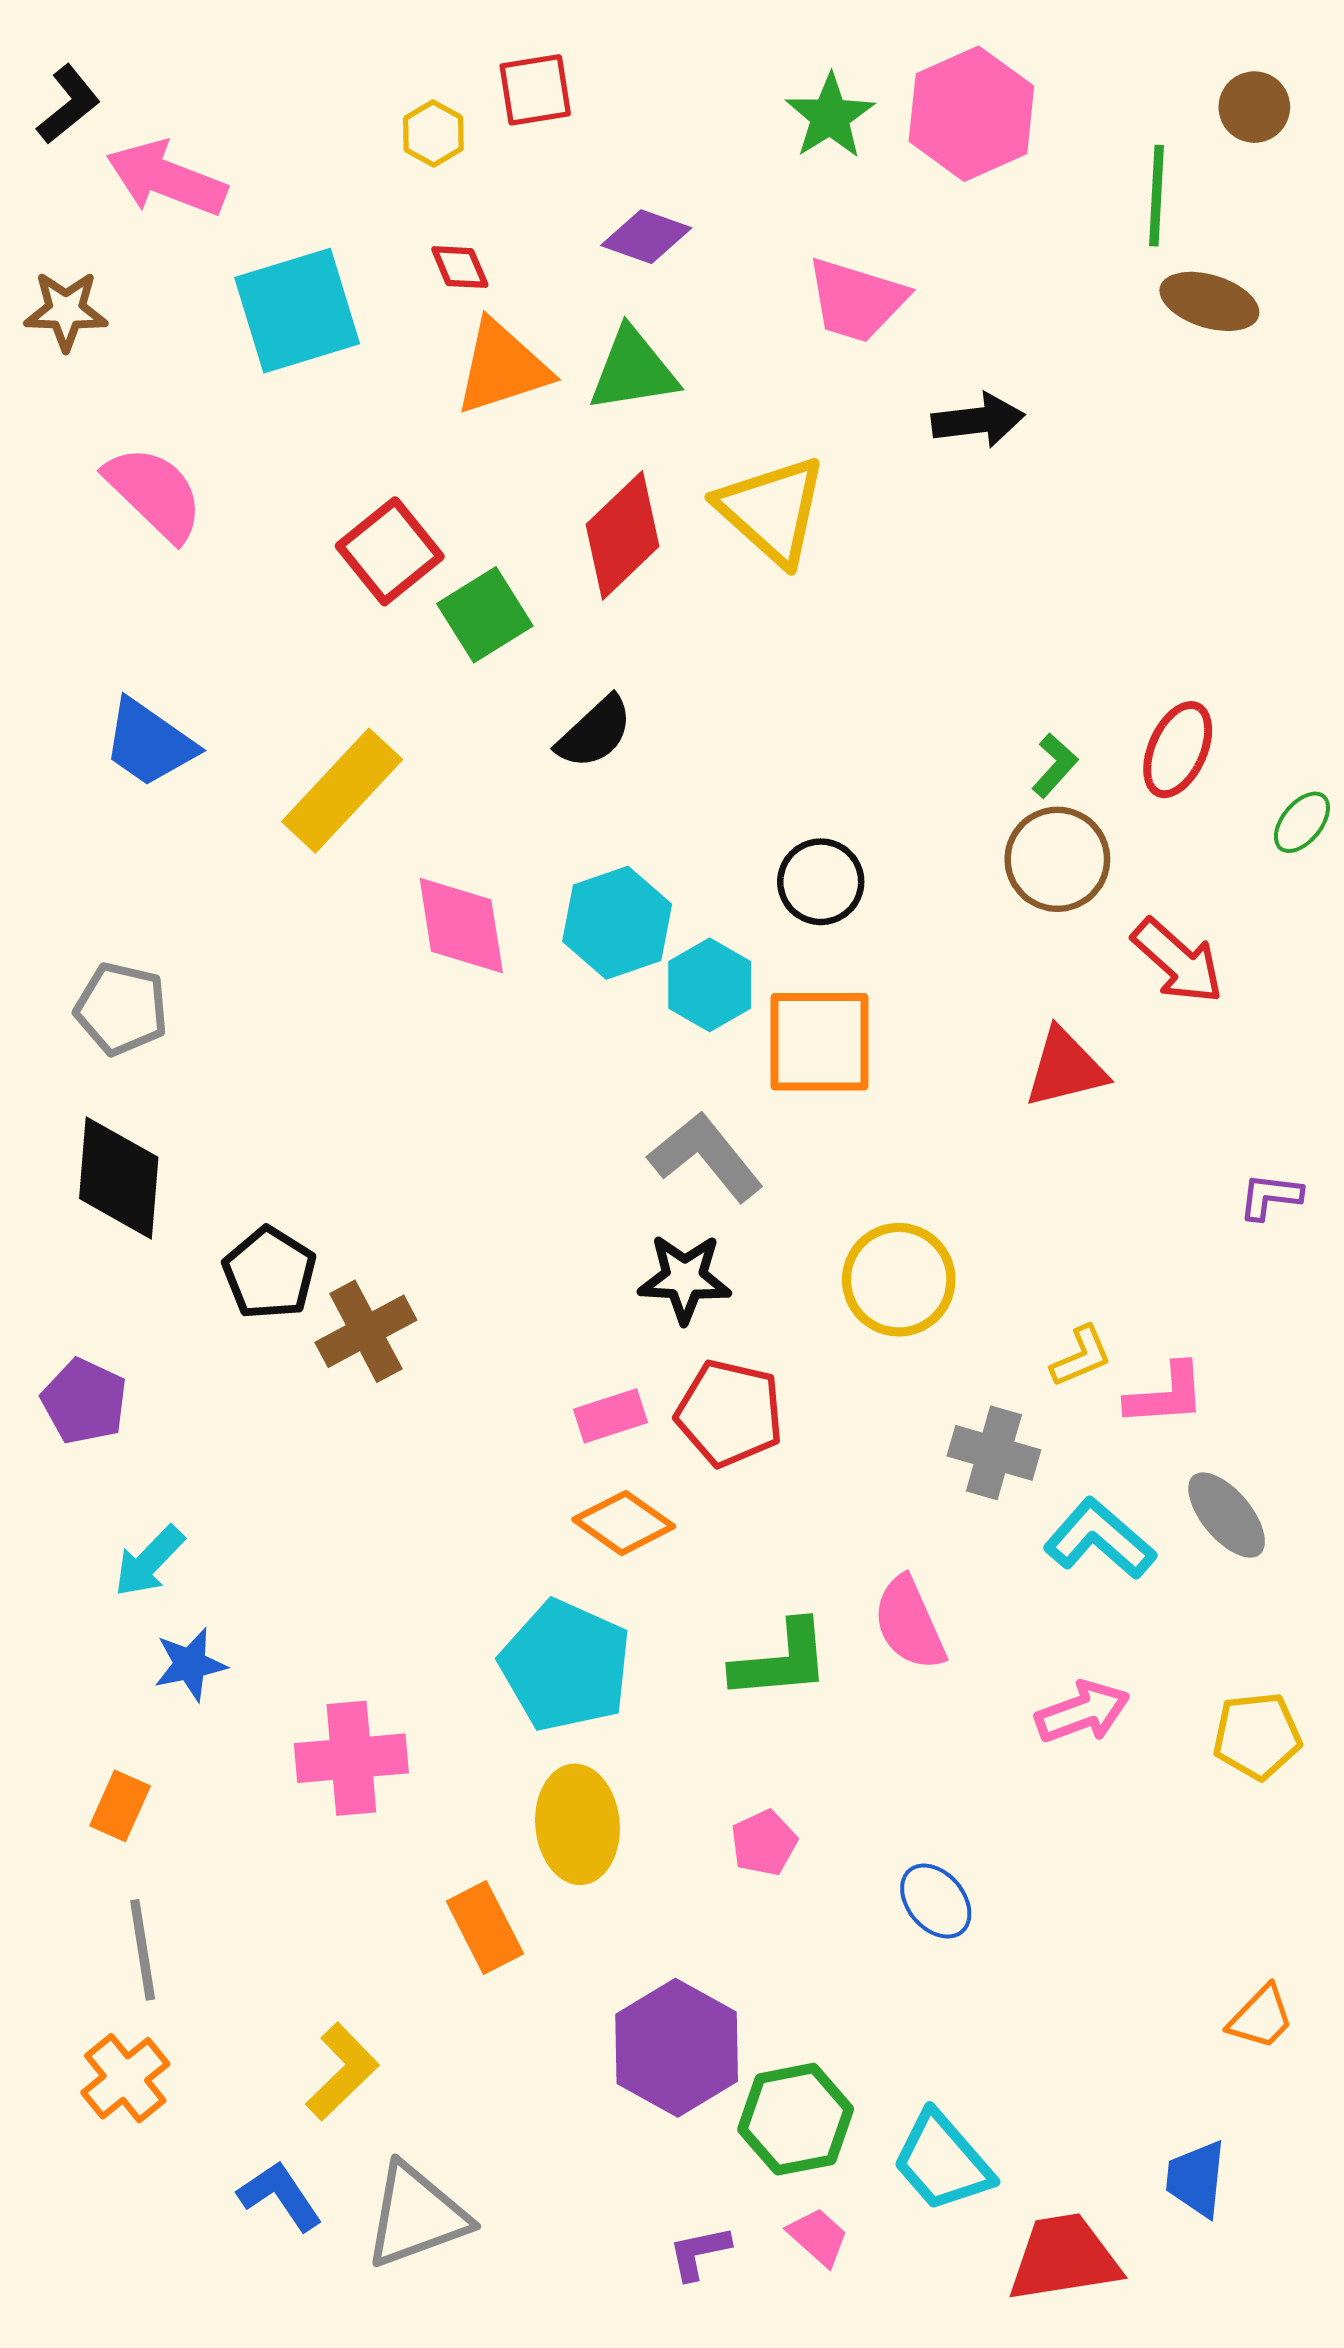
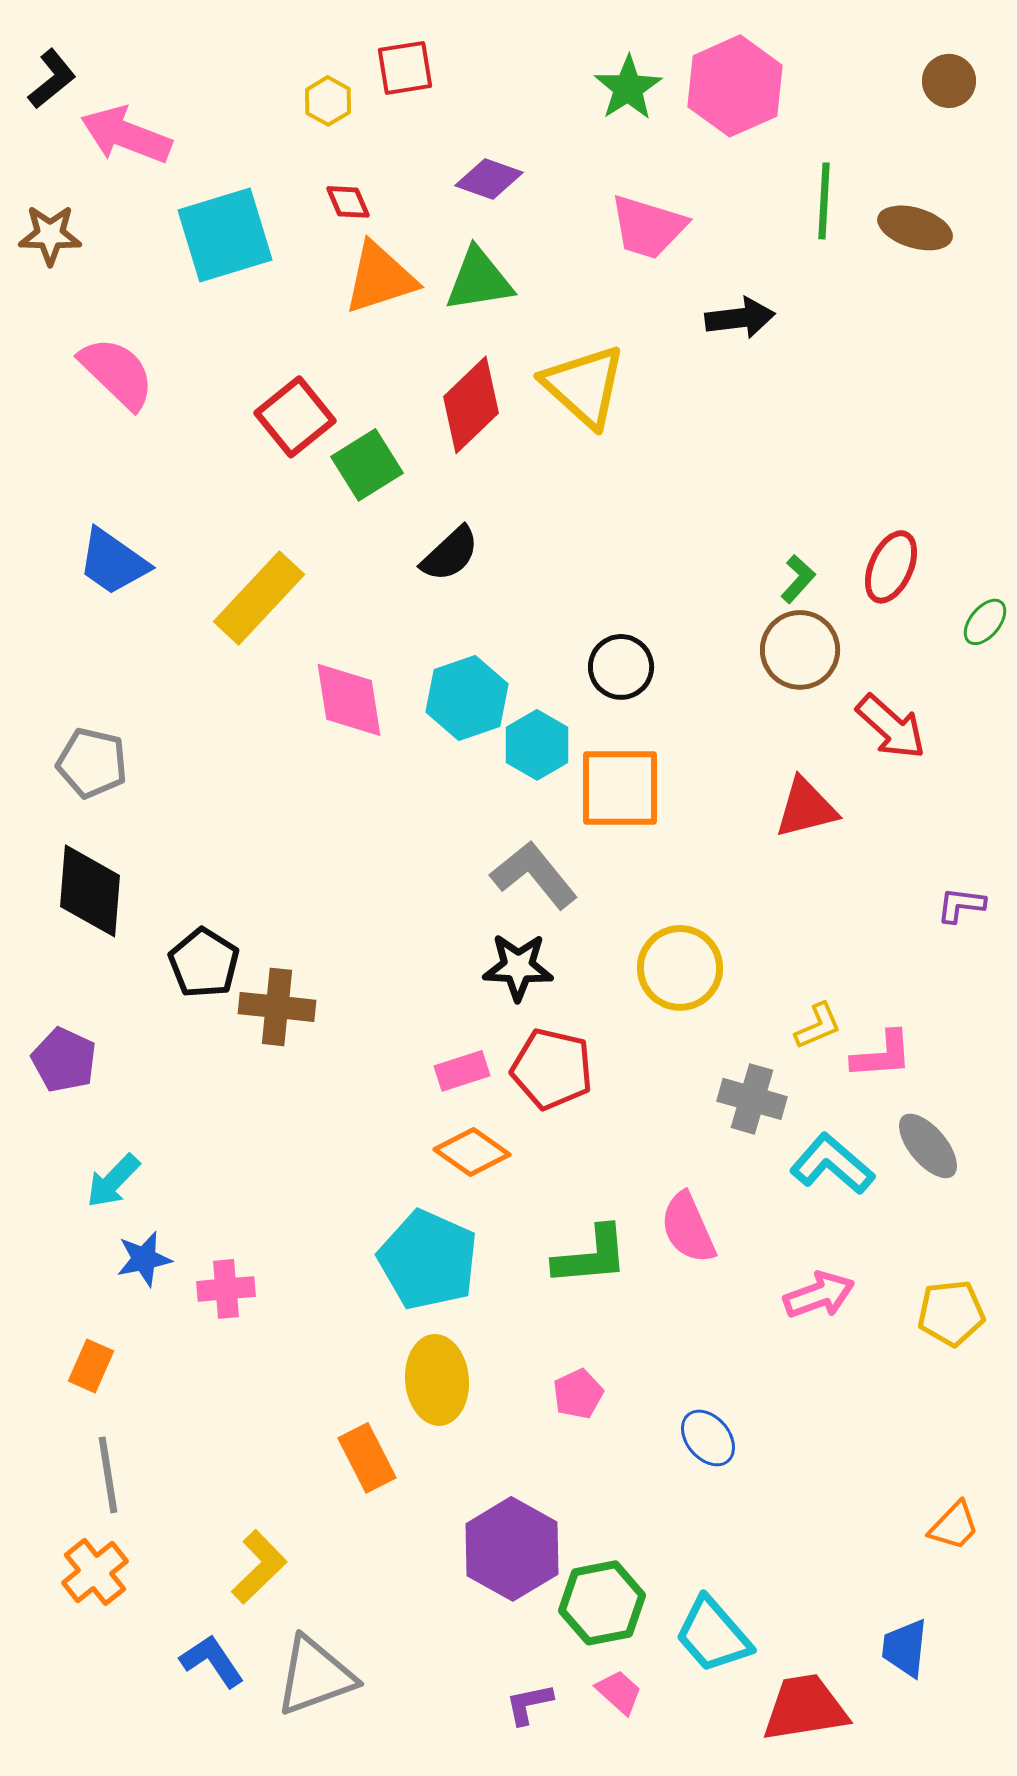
green line: (1157, 196) -> (824, 201), moved
brown cross: (366, 1331) -> (277, 1007), turned 34
pink cross: (351, 1758) -> (226, 1289), moved, size x0.7

